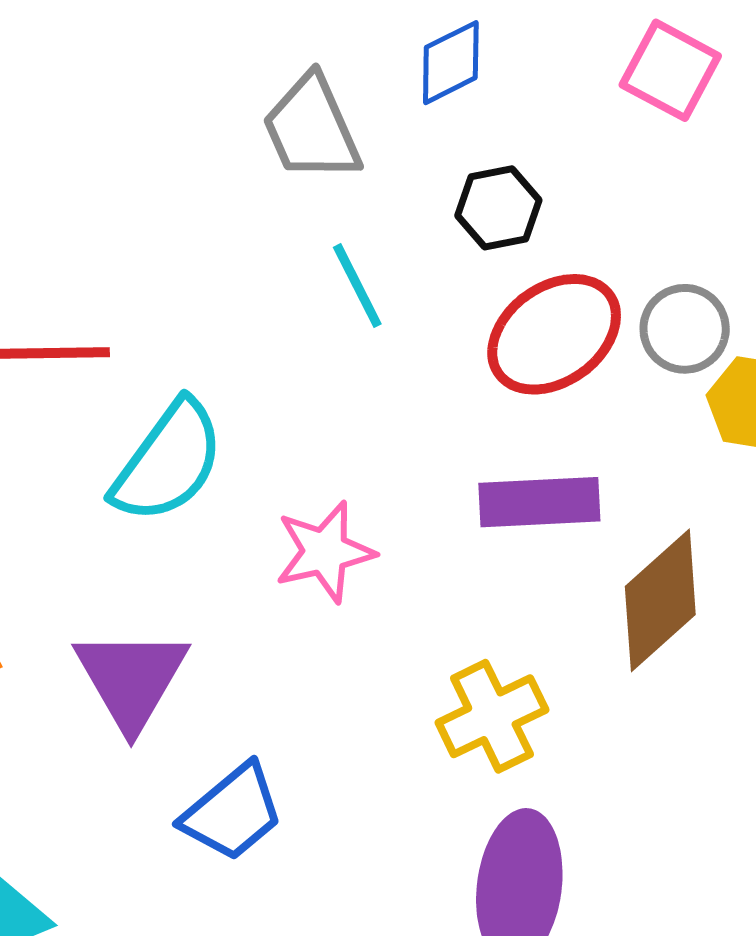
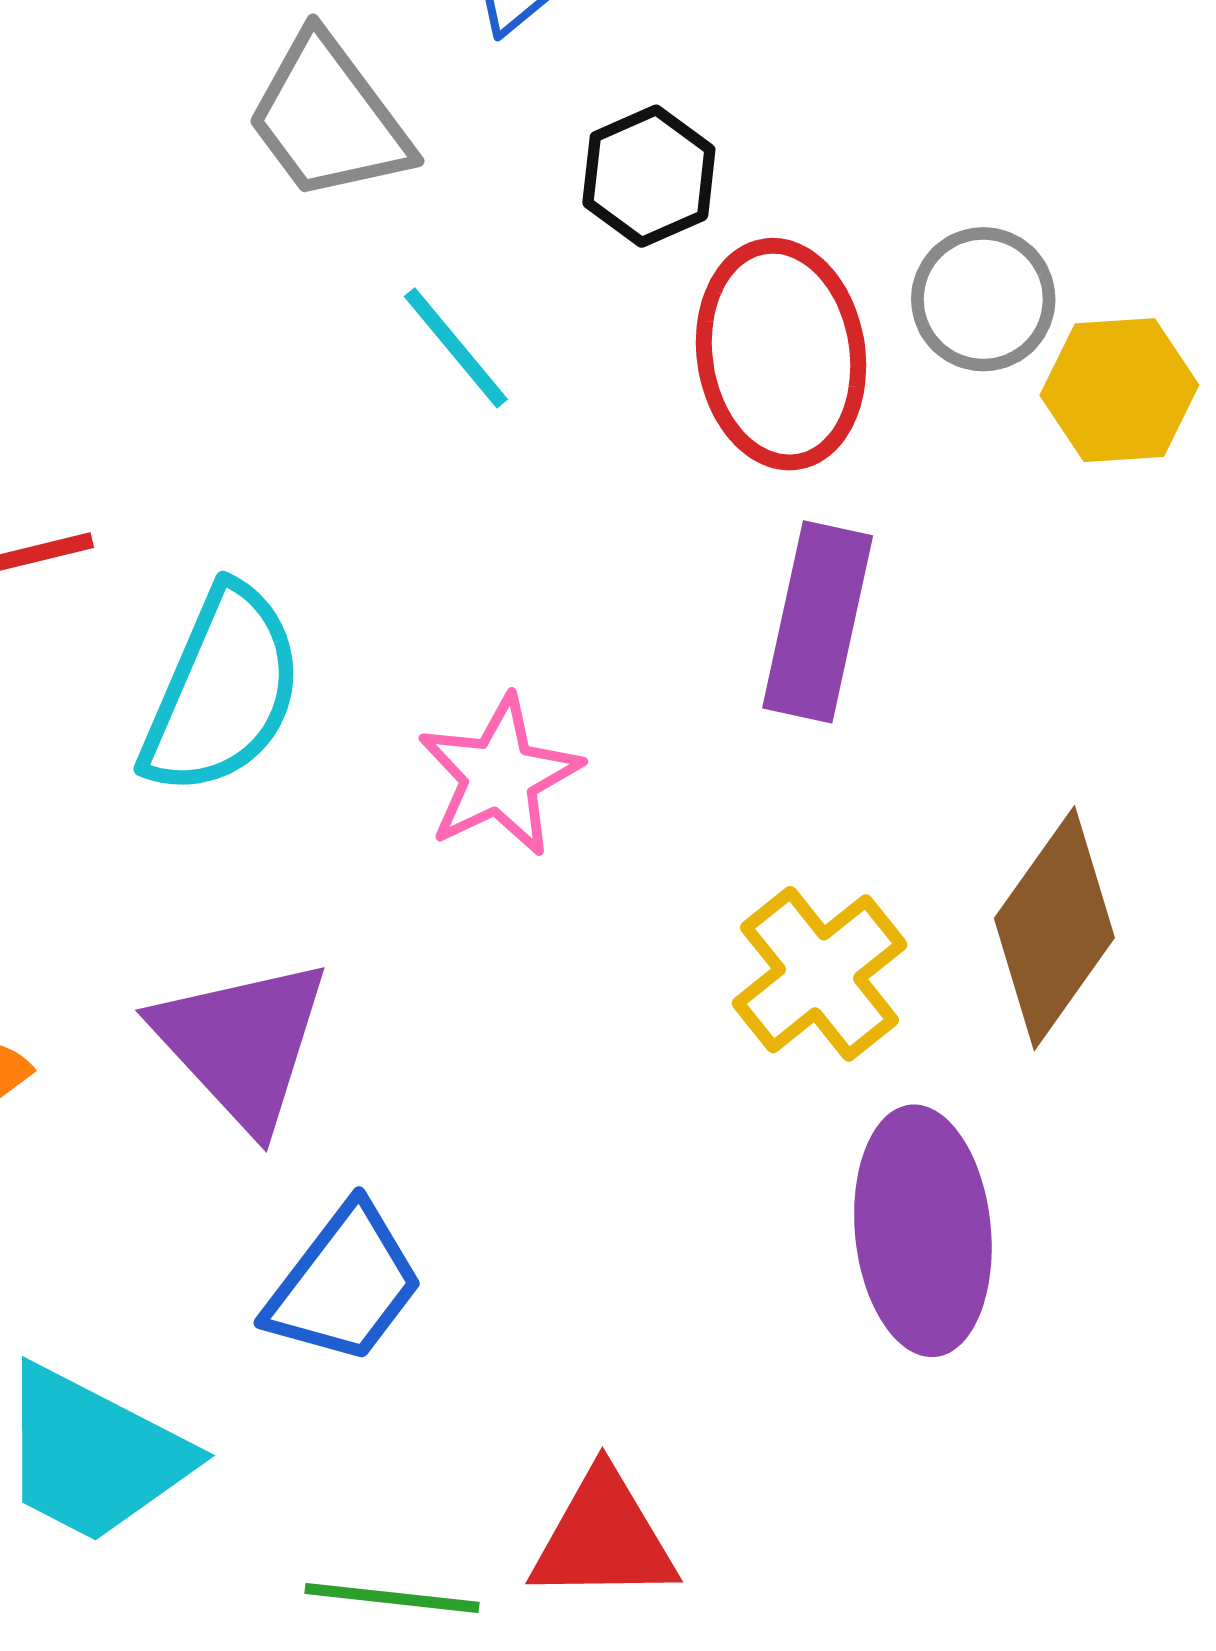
red ellipse: (554, 334) -> (781, 354), turned -50
purple rectangle: (539, 502) -> (818, 622), turned -62
brown diamond: (660, 600) -> (1054, 928), moved
blue trapezoid: (232, 812) -> (344, 1284), moved

